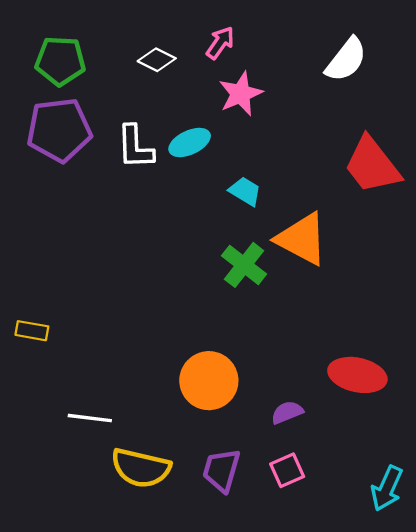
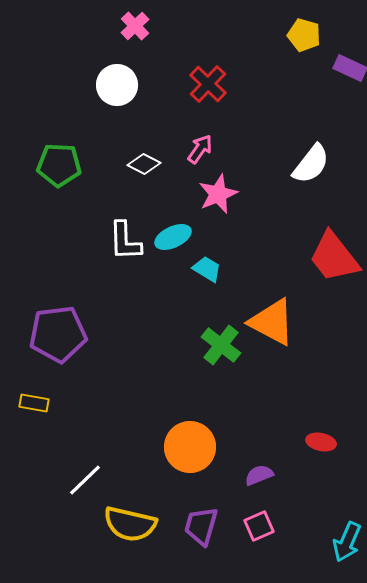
purple pentagon: (59, 130) -> (58, 334), moved
cyan trapezoid: (245, 191) -> (207, 269), moved
red ellipse: (357, 375) -> (321, 442), size x0.6
white line: (90, 418) -> (85, 480), turned -51

